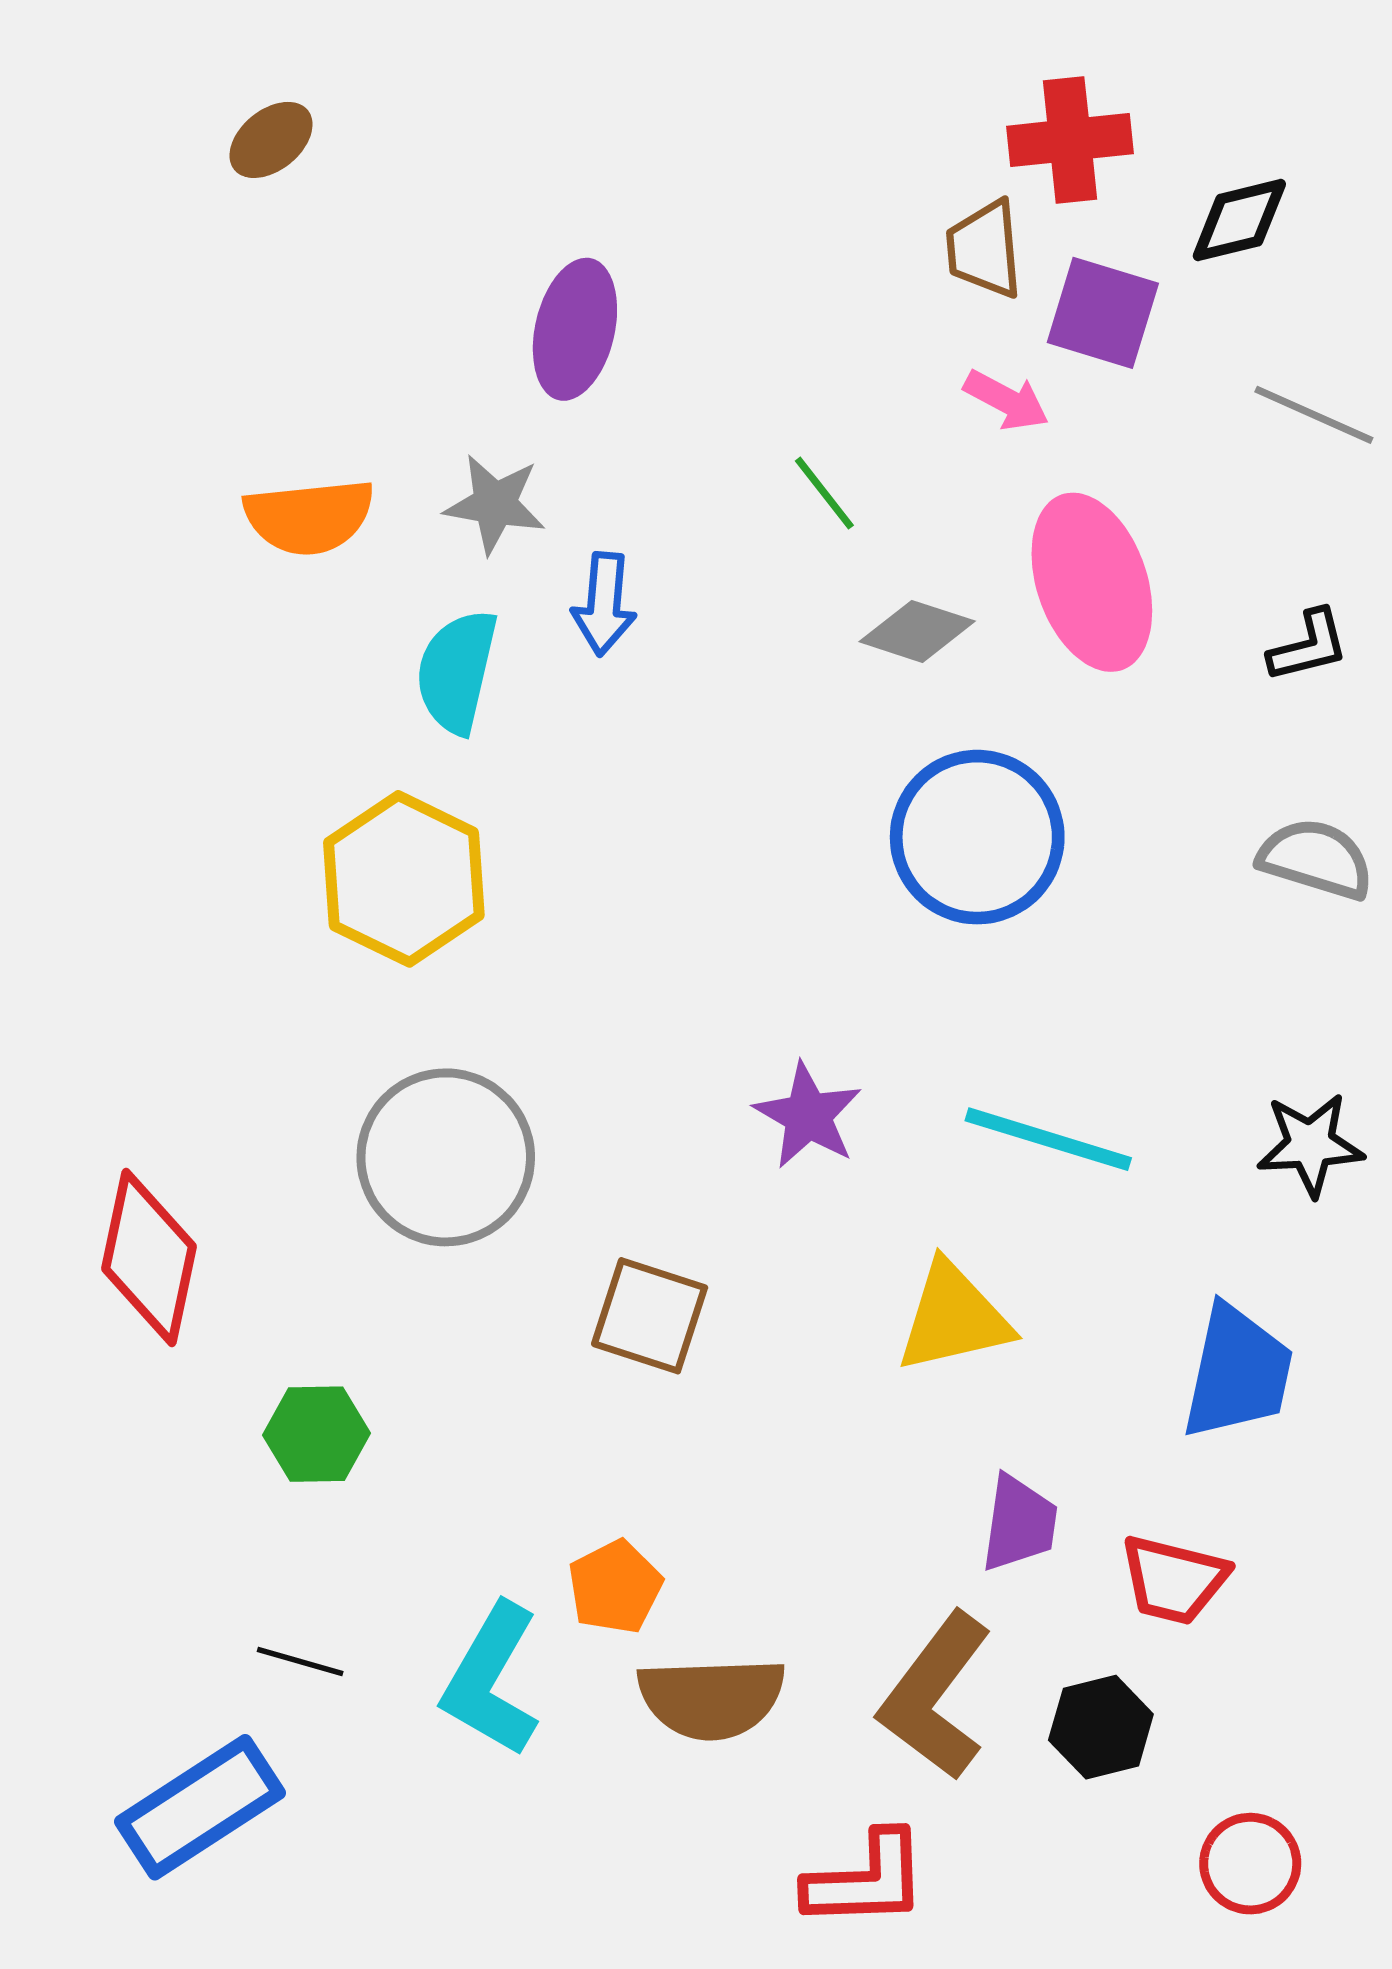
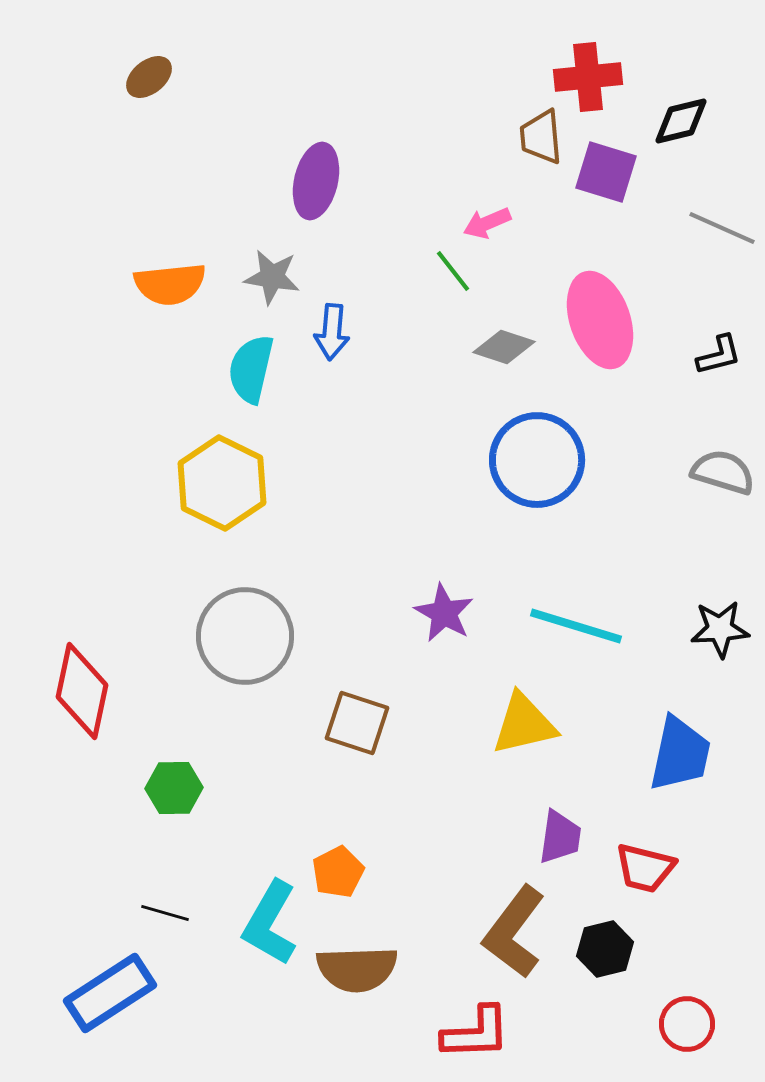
pink arrow: (1006, 400) -> (487, 223), moved, turned 129
brown semicircle: (711, 1698) -> (357, 969), moved

